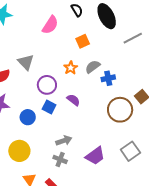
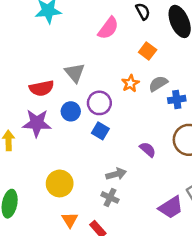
orange square: (83, 41) -> (148, 51), turned -32
purple semicircle: (73, 100) -> (148, 150), moved
blue circle: (28, 117) -> (71, 111), moved
purple trapezoid: (95, 156) -> (171, 207), moved

